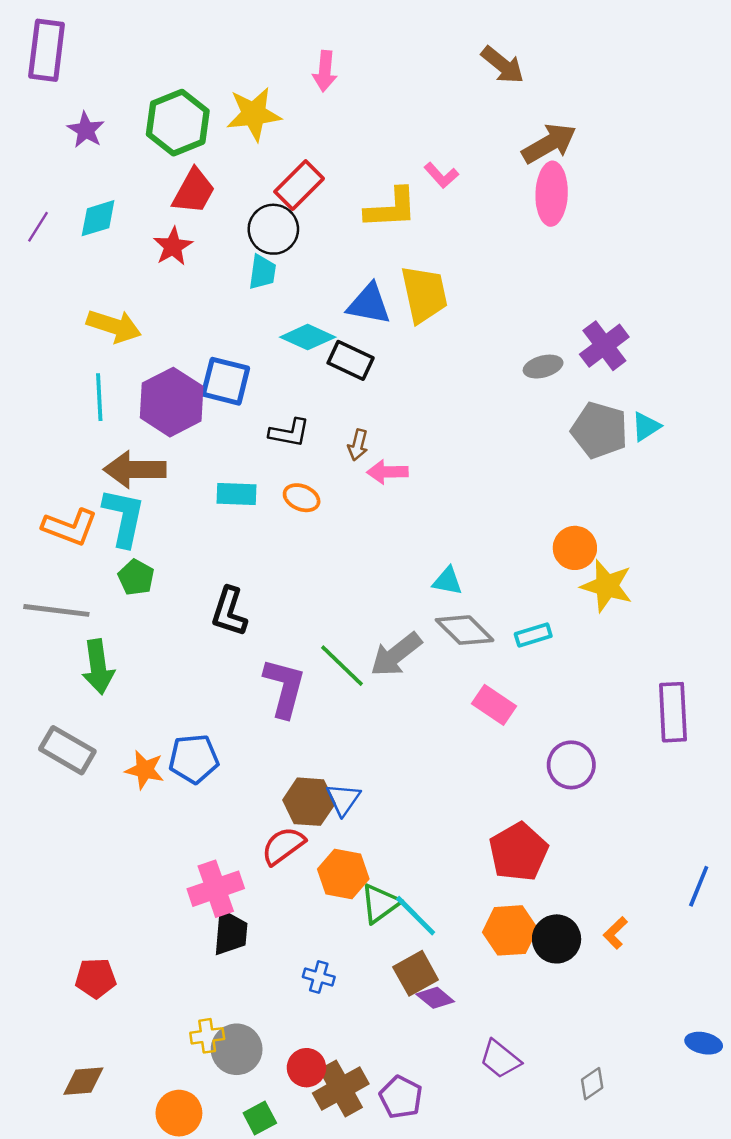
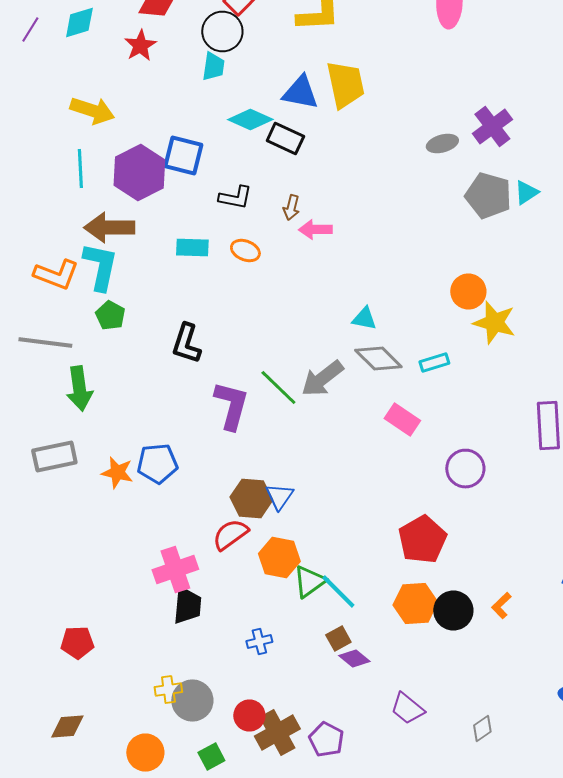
gray rectangle: (67, 750) -> (54, 456), turned -42
brown square: (416, 973) -> (338, 638), size x0.7
blue cross: (319, 977) -> (259, 642), turned -30

